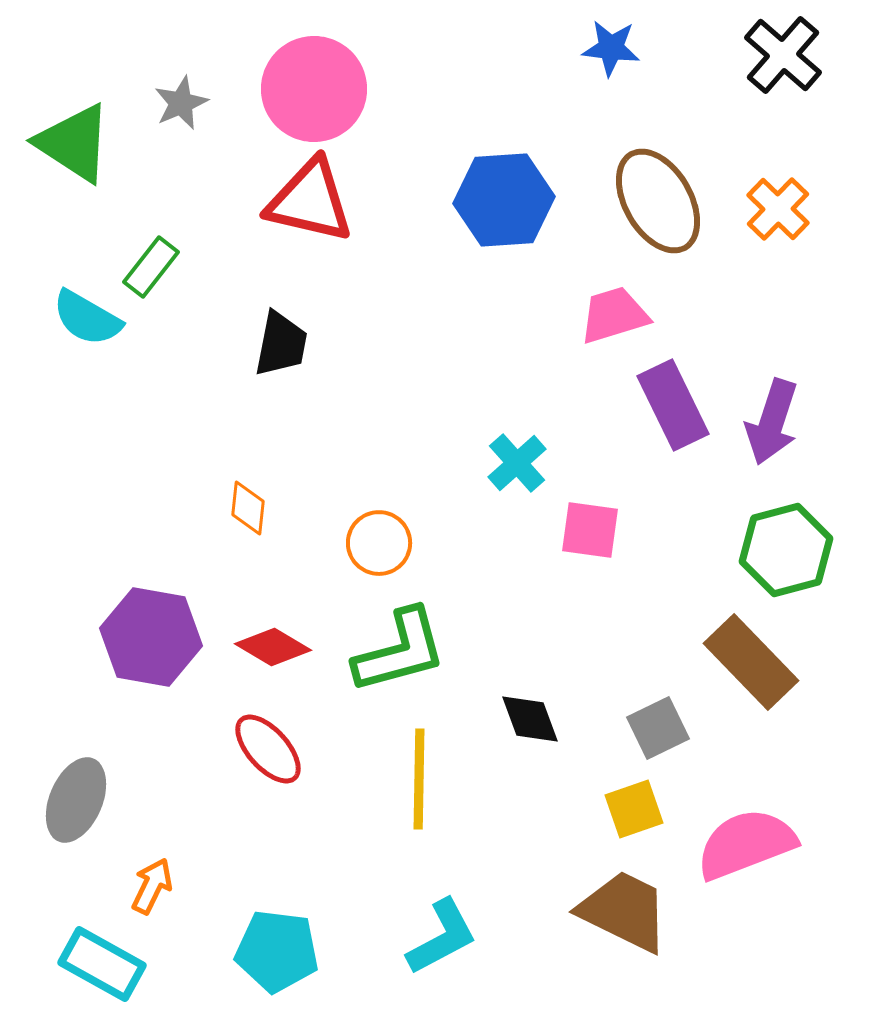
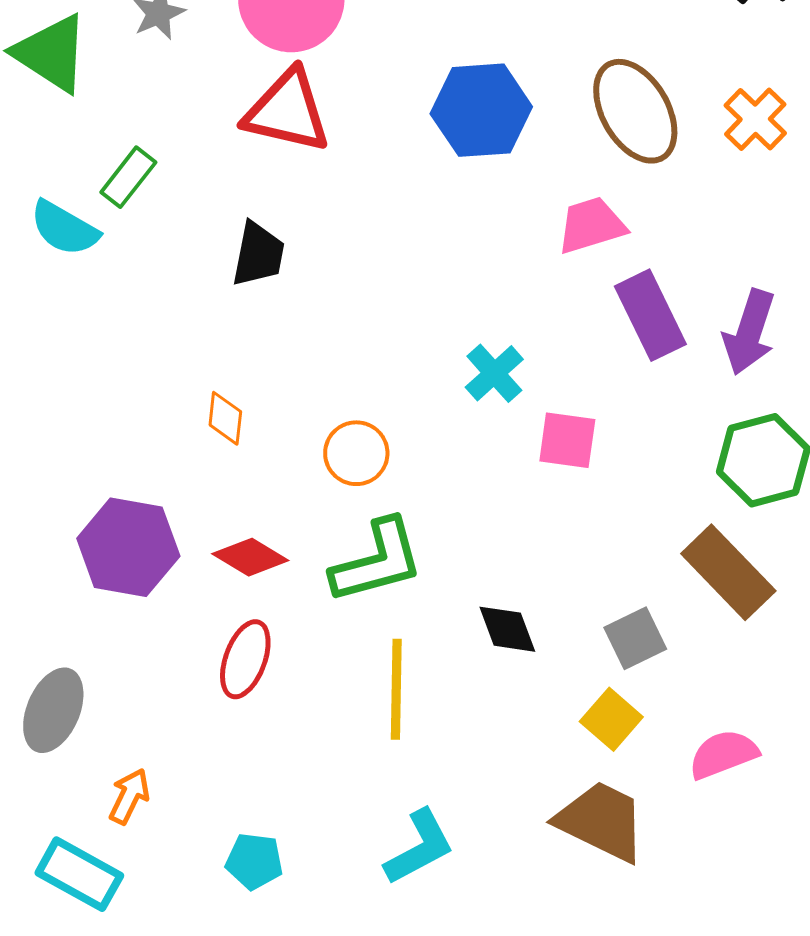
red ellipse: (268, 749) -> (245, 659), turned 62
yellow square: (634, 809) -> (611, 719), turned -30
pink semicircle: (746, 844) -> (723, 754), size x0.7
cyan pentagon: (277, 951) -> (254, 861), size x0.7

